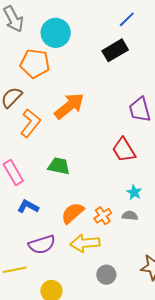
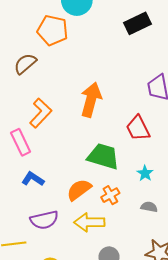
orange arrow: (69, 106) -> (91, 100), moved, turned -40
orange L-shape: (31, 123) -> (41, 113), moved
green trapezoid: (59, 166) -> (103, 156), moved, size x1.4
gray semicircle: (130, 216) -> (149, 207), moved

